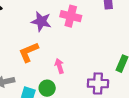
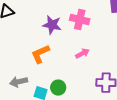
pink arrow: (59, 66) -> (82, 53), moved, turned 80

